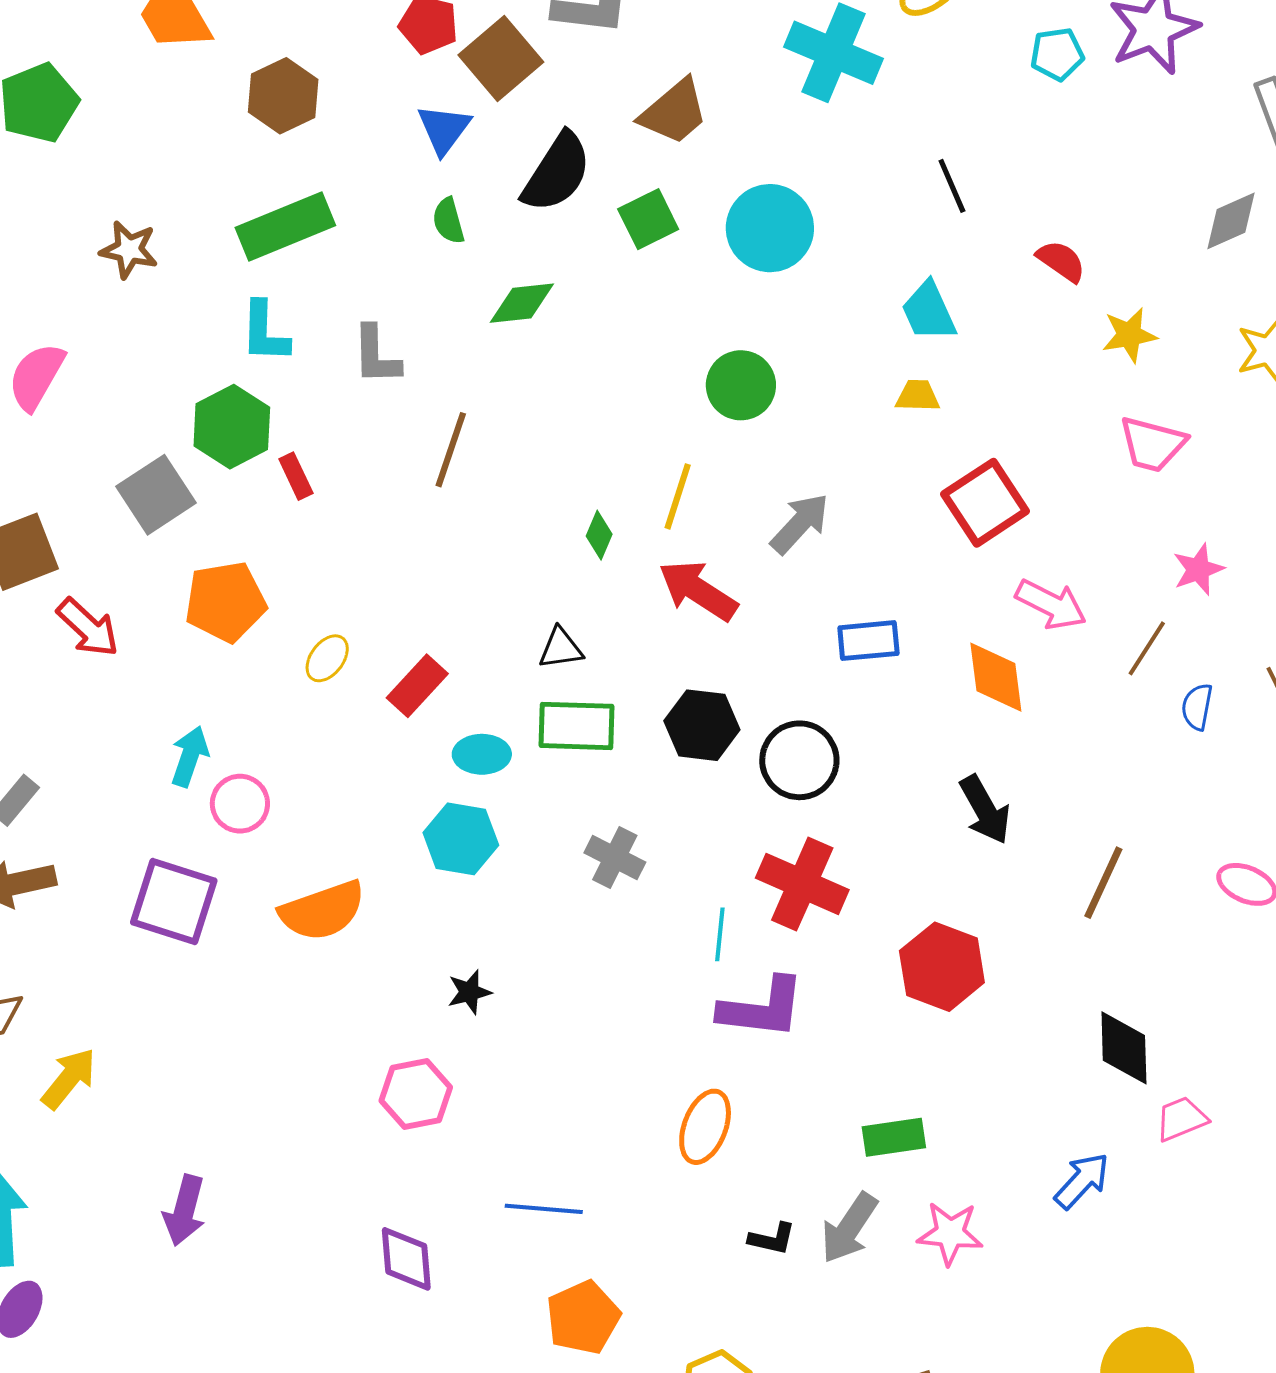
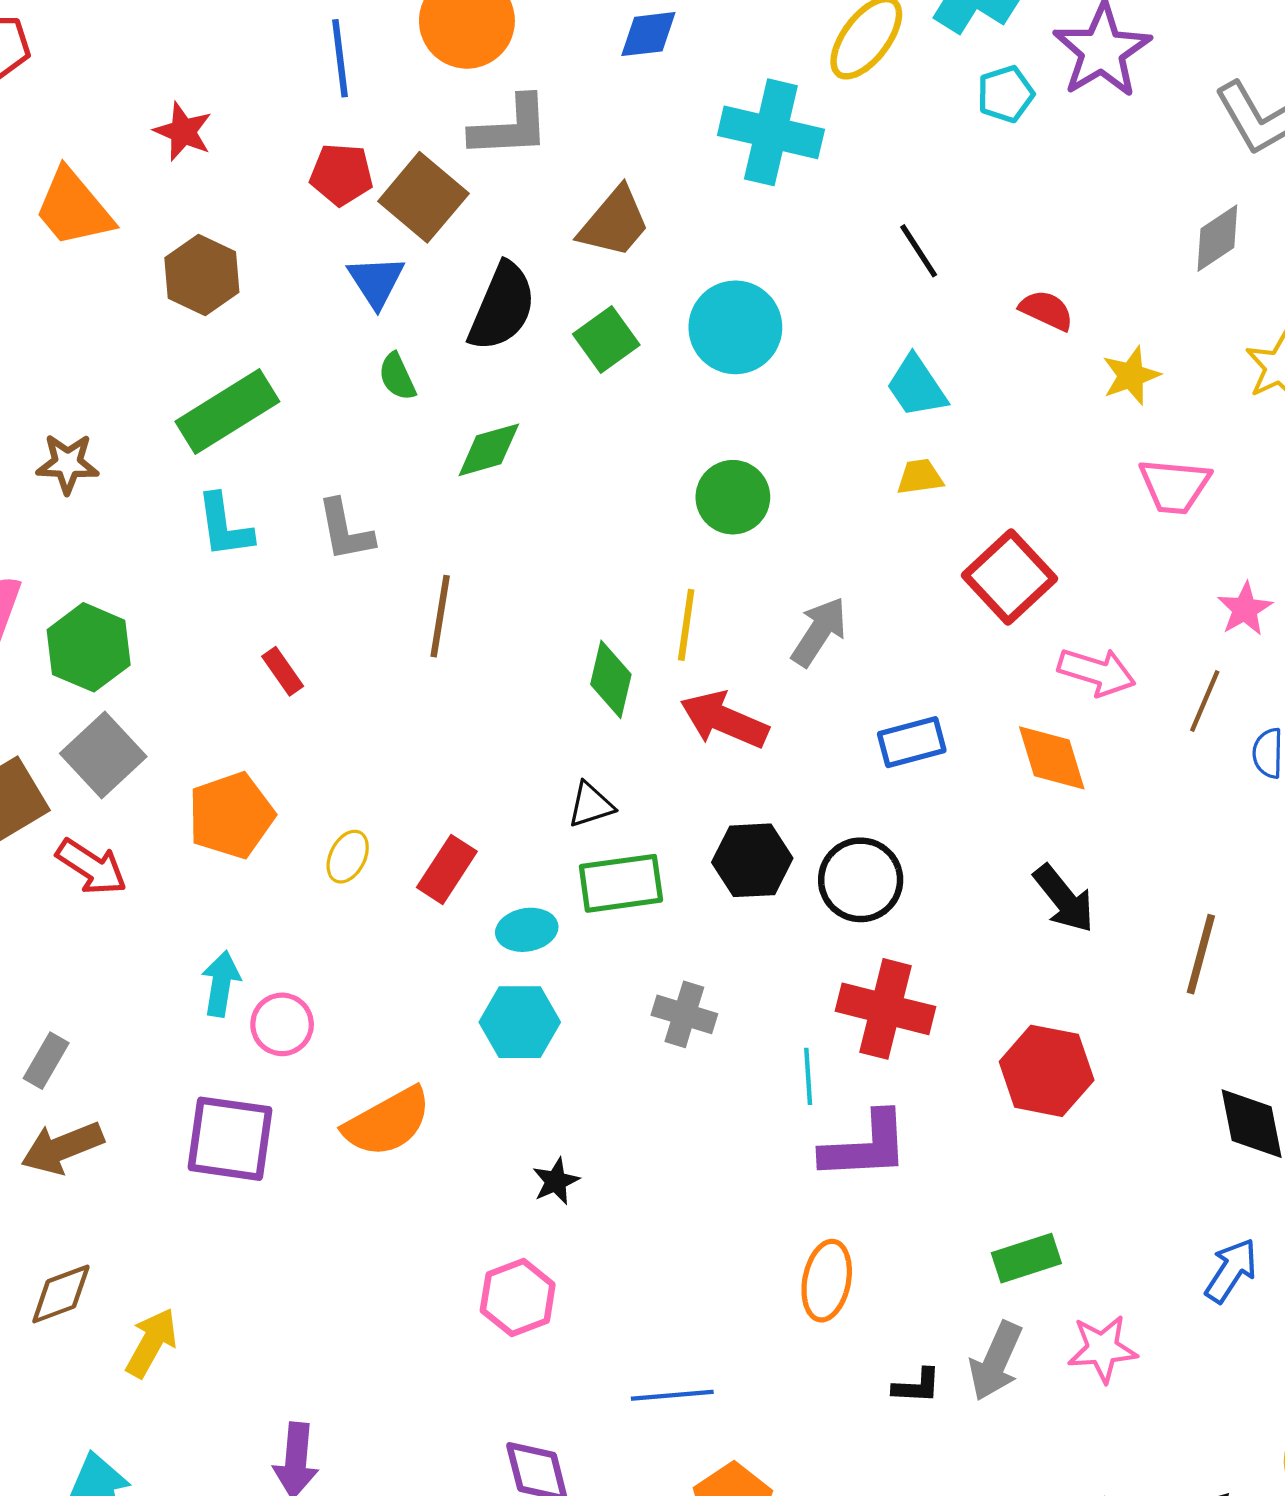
green hexagon: (232, 427) -> (89, 647), moved
gray square: (156, 495) -> (103, 755), moved
green diamond: (599, 535) -> (611, 679), size x1.5

